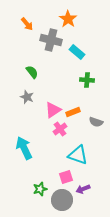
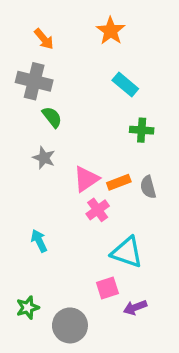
gray cross: (51, 40) -> (34, 81), moved
gray semicircle: (96, 122) -> (148, 187), moved, turned 56
cyan arrow: (24, 148) -> (39, 241), size x0.6
green star: (40, 189) -> (28, 308), moved
gray circle: (62, 200) -> (70, 325), moved

